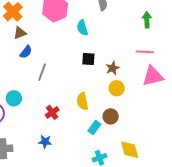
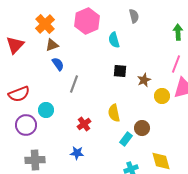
blue semicircle: (26, 52) -> (58, 64), turned -72
pink line: (145, 52) -> (176, 64), turned -72
yellow circle: (117, 88) -> (162, 96), moved

